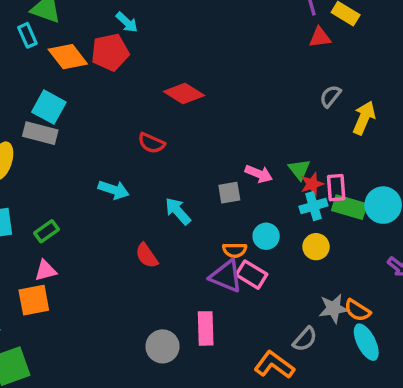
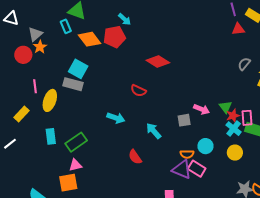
cyan cross: (313, 206) -> (234, 129), turned -35
green rectangle: (46, 231) -> (76, 142), size x1.5

